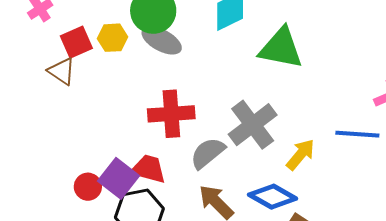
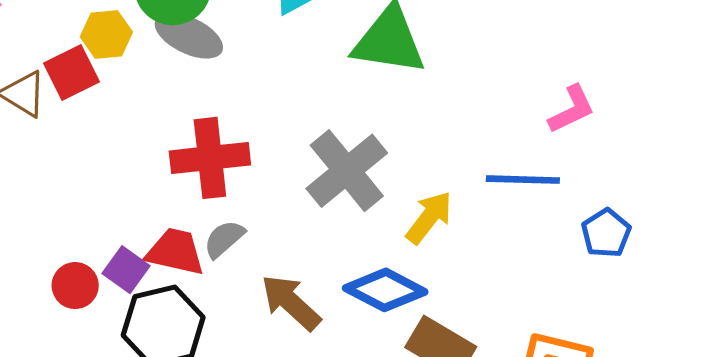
red square: (76, 42) -> (71, 73), moved
gray semicircle: (208, 153) -> (224, 239), moved, size x0.7
purple square: (119, 178) -> (126, 270), size x0.7

